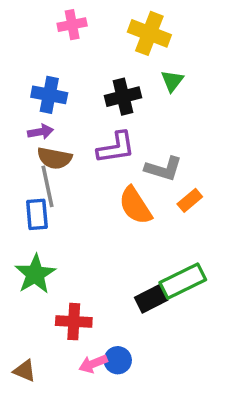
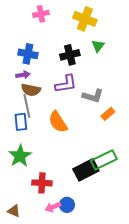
orange semicircle: (135, 206) -> (58, 122), moved
black rectangle: (151, 299) -> (86, 170), size x1.4

